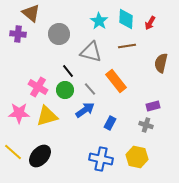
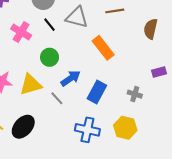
black line: (68, 71) -> (50, 25), moved
pink cross: (38, 87) -> (21, 32), moved
gray line: (90, 89) -> (57, 98), moved
purple rectangle: (153, 106) -> (159, 72), moved
blue rectangle: (110, 123) -> (97, 92), size x1.5

